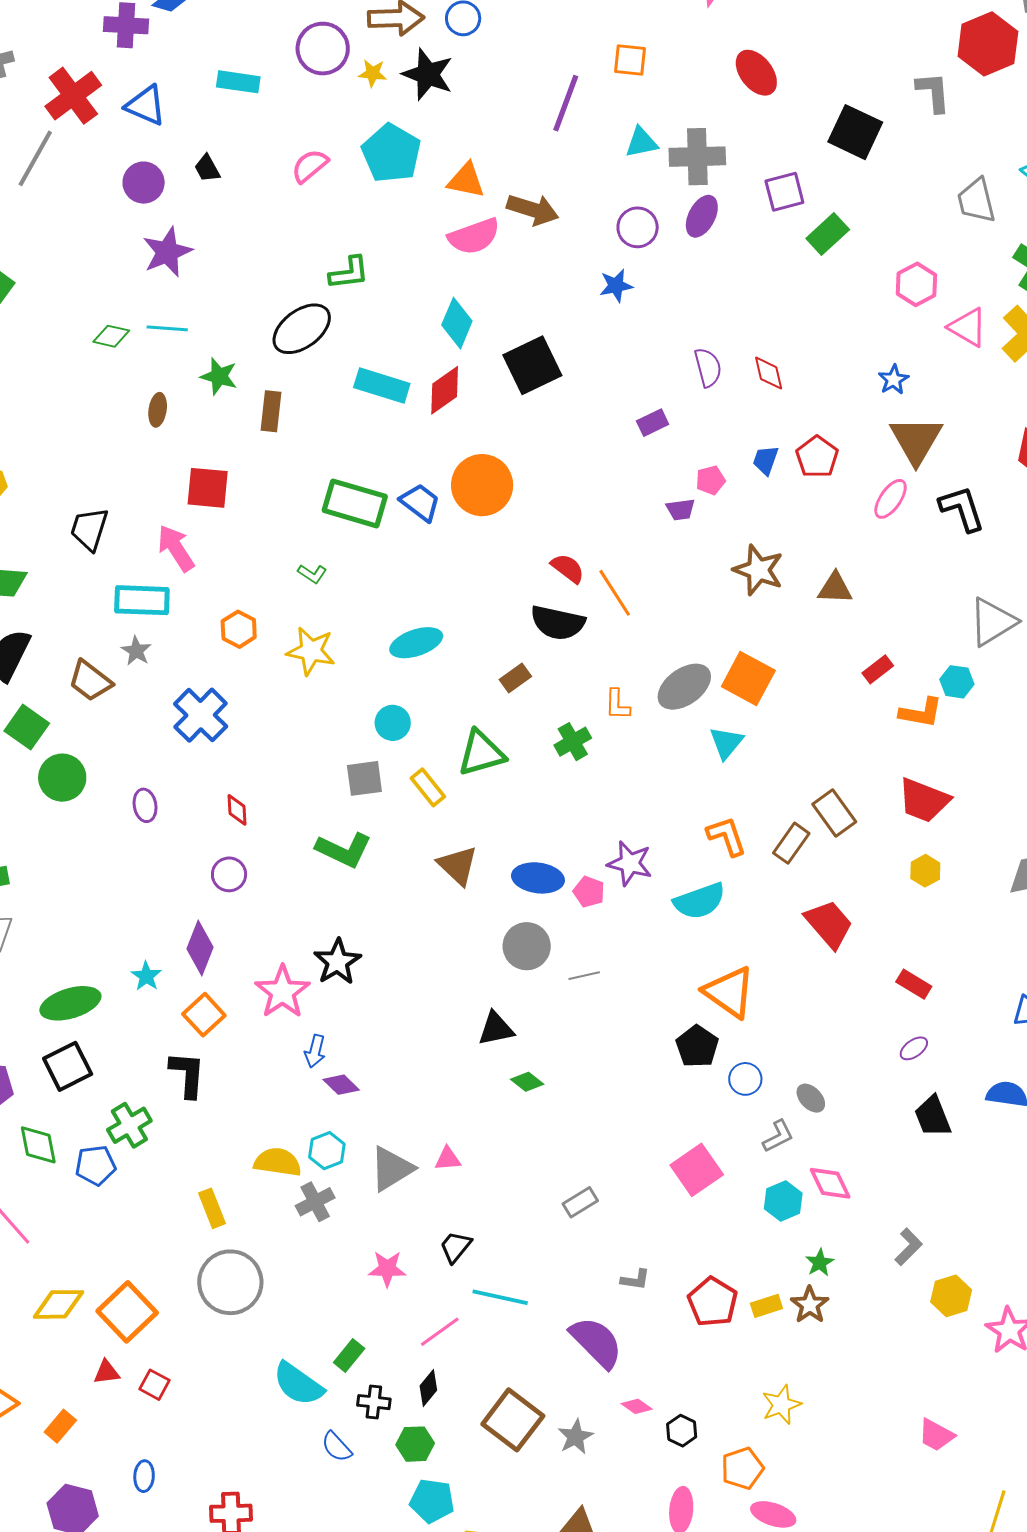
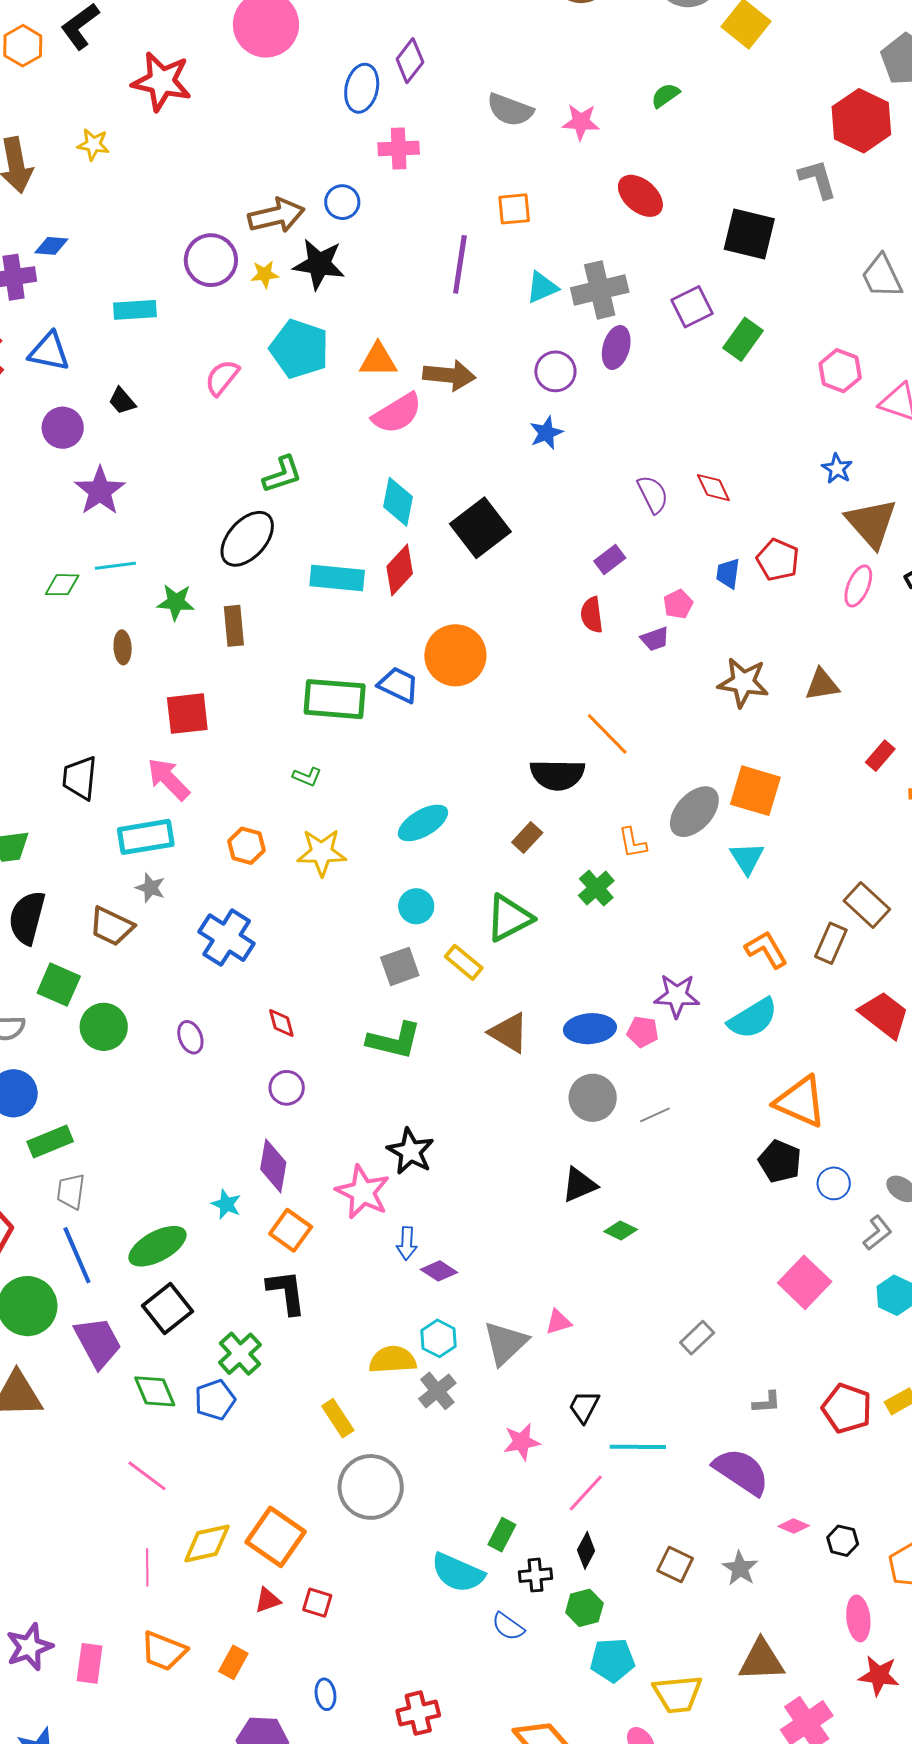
red semicircle: (568, 568) -> (592, 615), moved, turned -123
brown square: (513, 1420) -> (675, 1564), size x0.6

